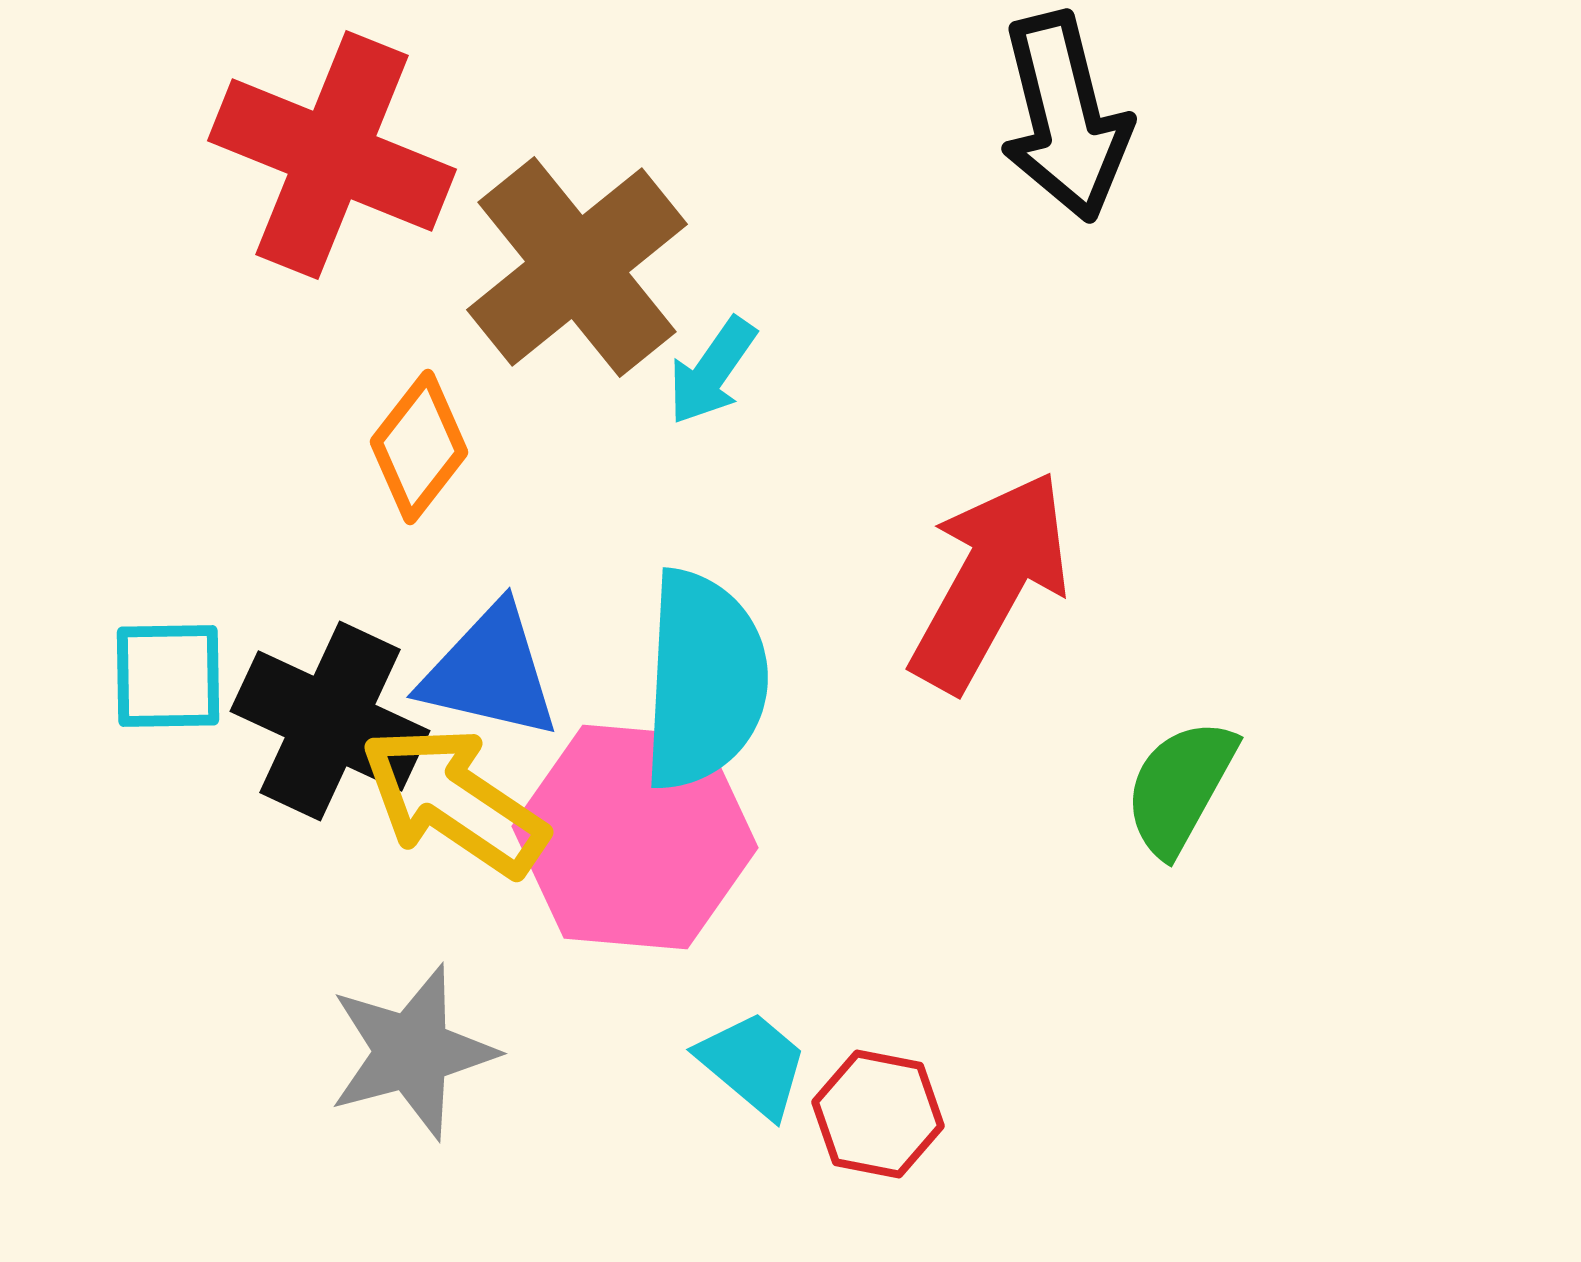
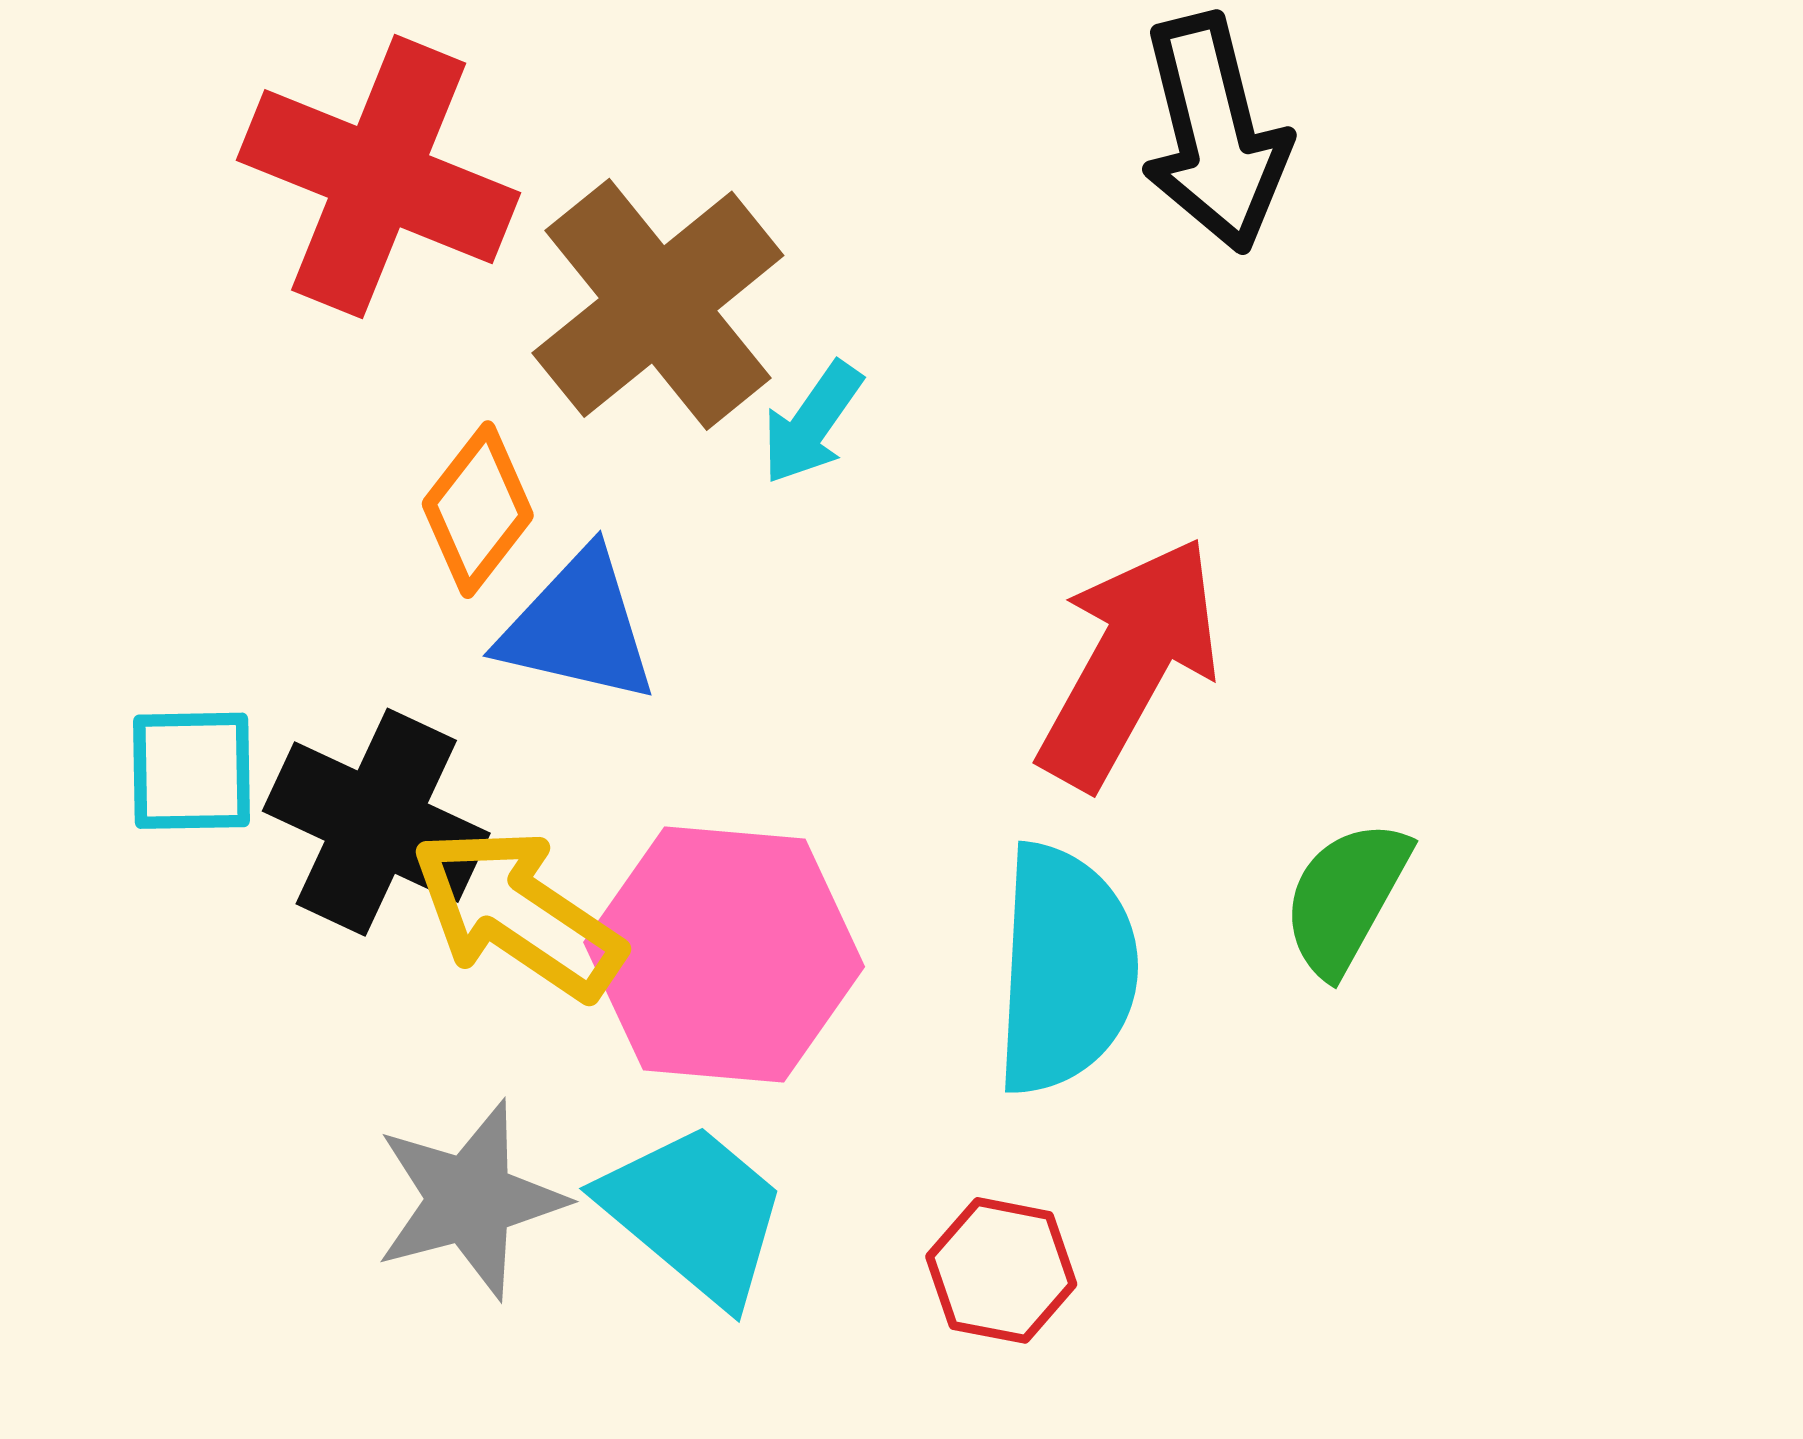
blue triangle: (490, 672) -> (578, 627), moved
cyan semicircle: (704, 680) -> (1065, 969), moved
cyan trapezoid: (753, 1064) -> (694, 1213), moved, size x1.5

